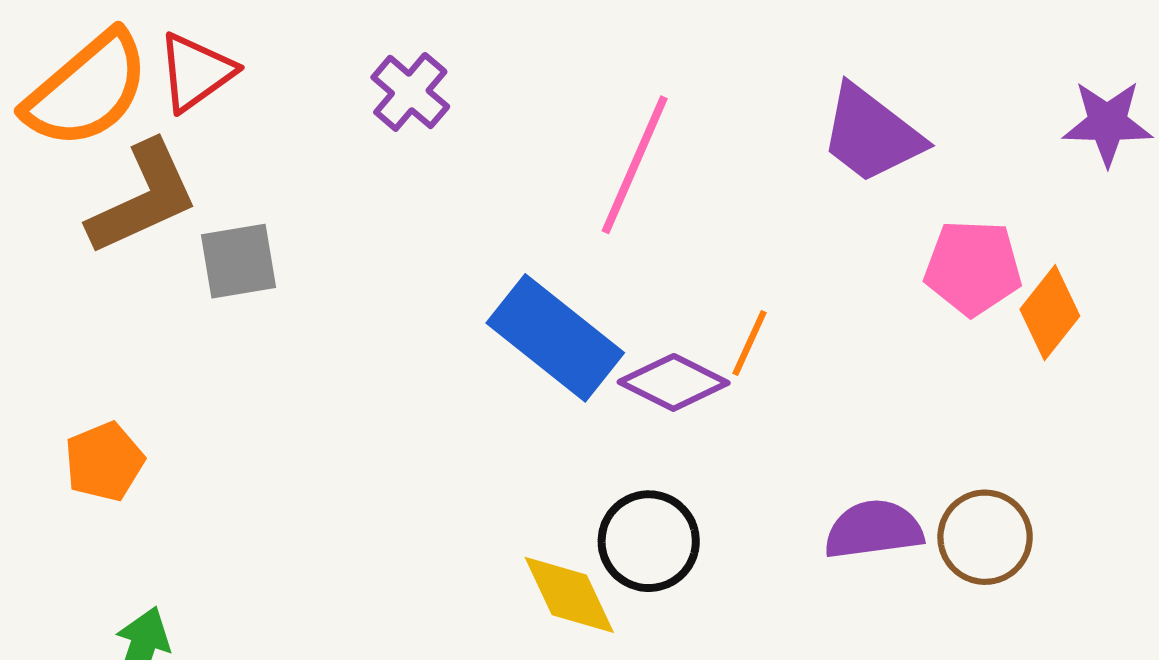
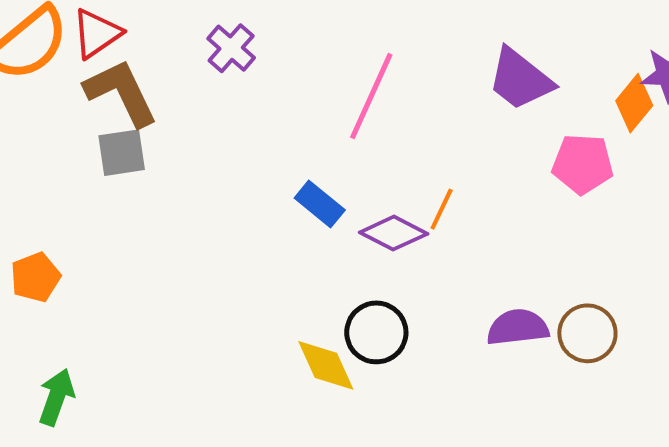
brown L-shape: (143, 198) -> (121, 93), moved, turned -92
orange diamond: (1050, 313) -> (634, 103), moved
blue rectangle: (555, 338) -> (320, 204), size x0.6

